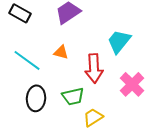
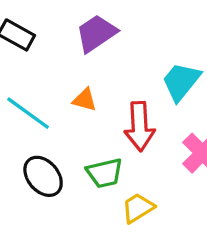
black ellipse: (36, 98) -> (43, 176), turned -45

